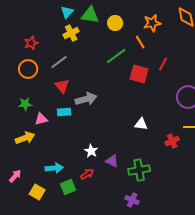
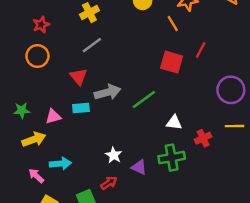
green line: (116, 56) -> (144, 100), moved
gray line: (59, 62) -> (92, 45), moved
green star: (25, 104) -> (22, 110), moved
red cross: (172, 141) -> (203, 138), moved
cyan arrow: (54, 168) -> (60, 164), moved
green cross: (139, 170) -> (172, 158), moved
pink arrow: (15, 176) -> (36, 176), moved, turned -88

